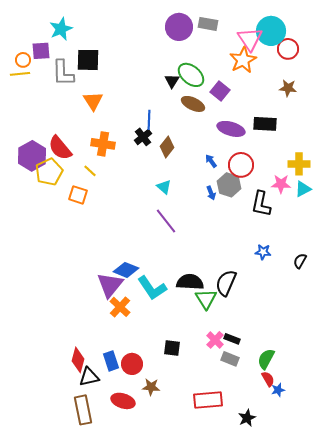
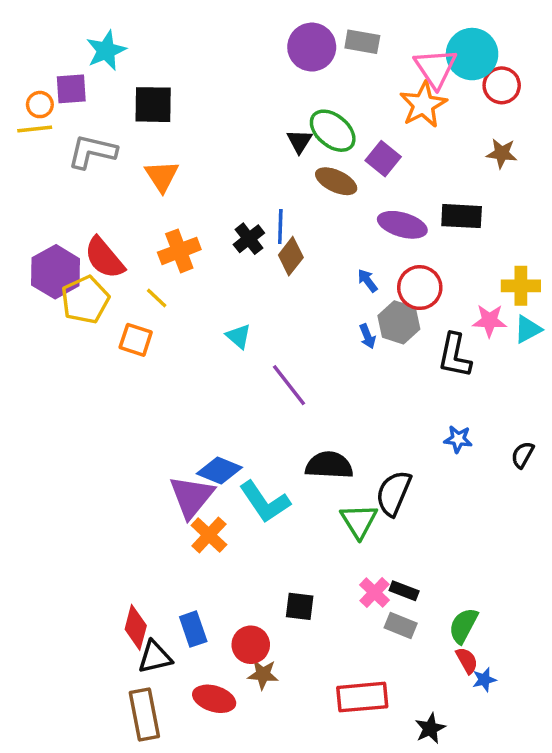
gray L-shape: (63, 73) -> (92, 152), moved, turned 104
blue line: (149, 120) -> (280, 227), moved
orange cross: (103, 144) -> (179, 251), turned -30
cyan triangle: (164, 187) -> (239, 336), moved
black semicircle: (190, 282) -> (329, 465), moved
red circle: (132, 364) -> (251, 645), moved

